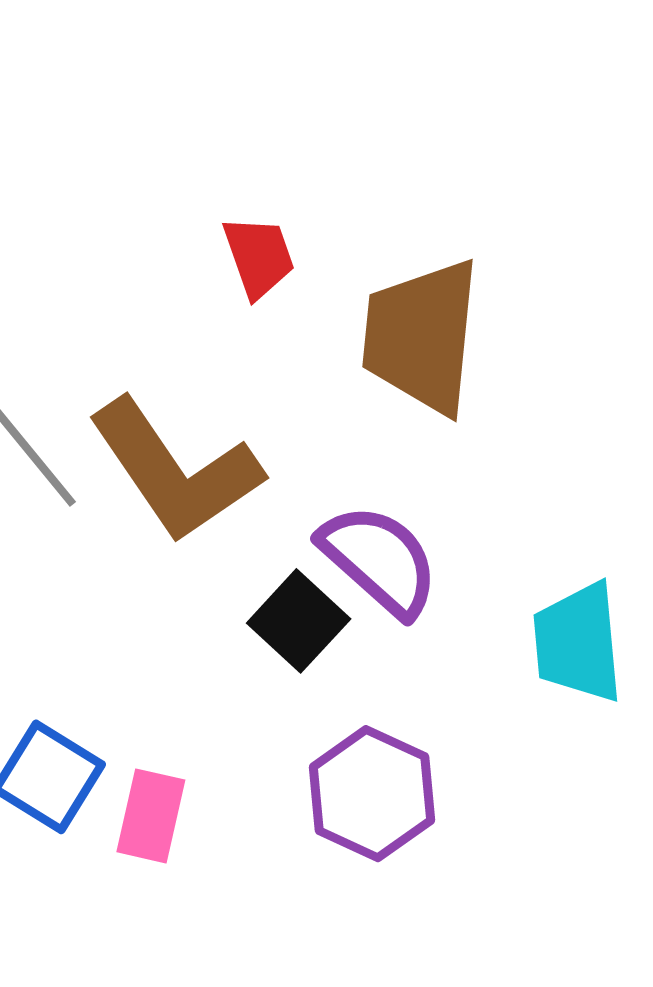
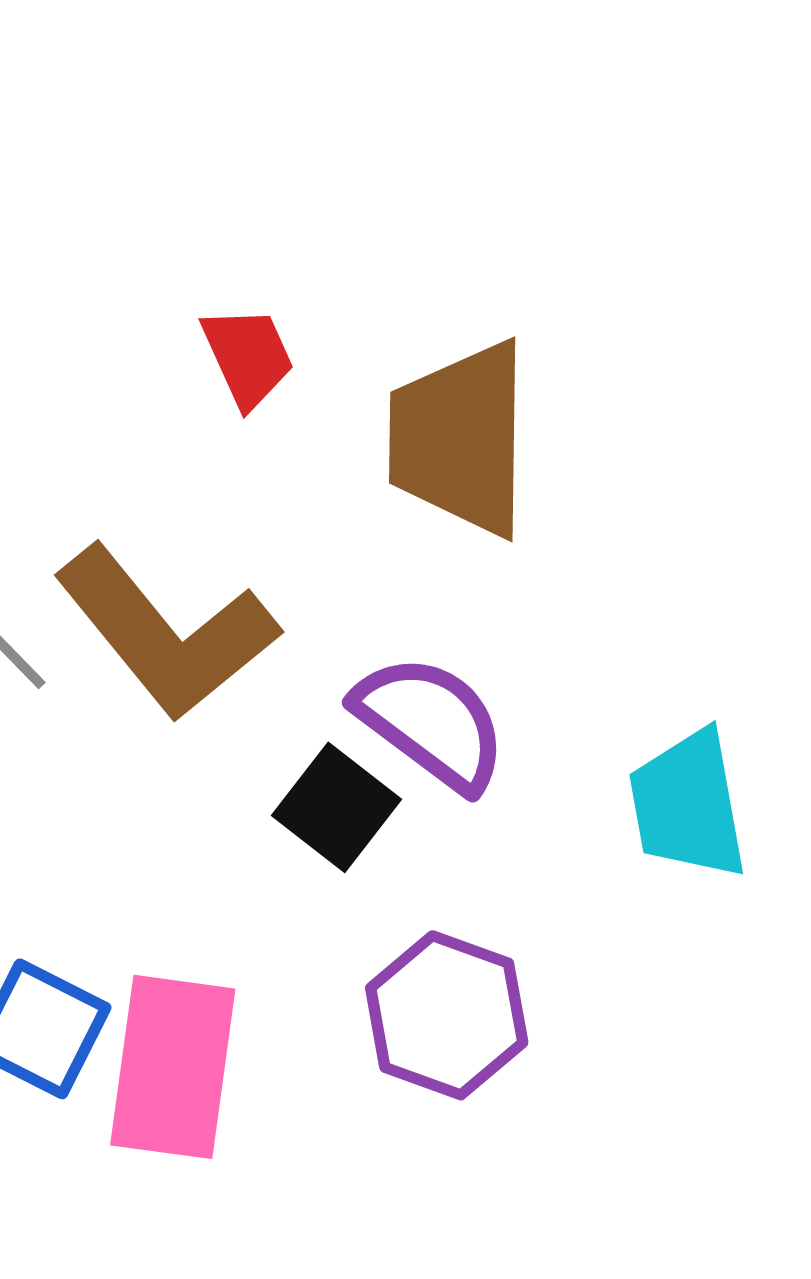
pink rectangle: (151, 816) -> (173, 1067), size x1.6

